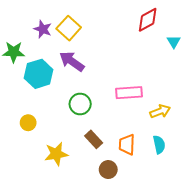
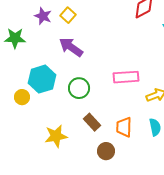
yellow square: (69, 28) -> (68, 15), size x0.7
cyan hexagon: (39, 74) -> (42, 79), moved
yellow circle: (28, 123) -> (22, 97), moved

